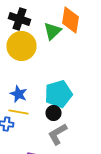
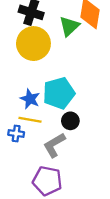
cyan pentagon: (58, 94) -> (59, 93), moved
gray L-shape: (58, 134) -> (54, 145), moved

